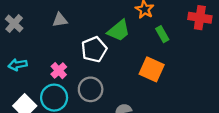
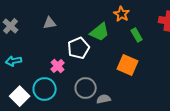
pink cross: (59, 71) -> (58, 66), moved
gray circle: (91, 89) -> (86, 88), moved

